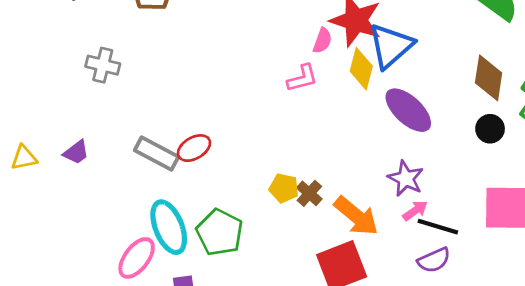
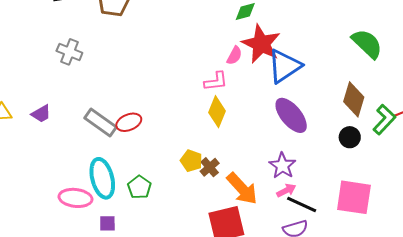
yellow diamond: (361, 69) -> (217, 112), moved
green pentagon: (220, 232) -> (139, 187), size x0.7
pink ellipse: (137, 258) -> (75, 198), turned 52

